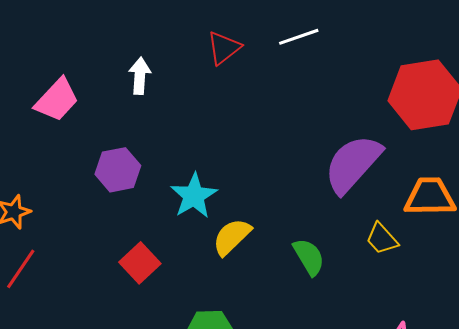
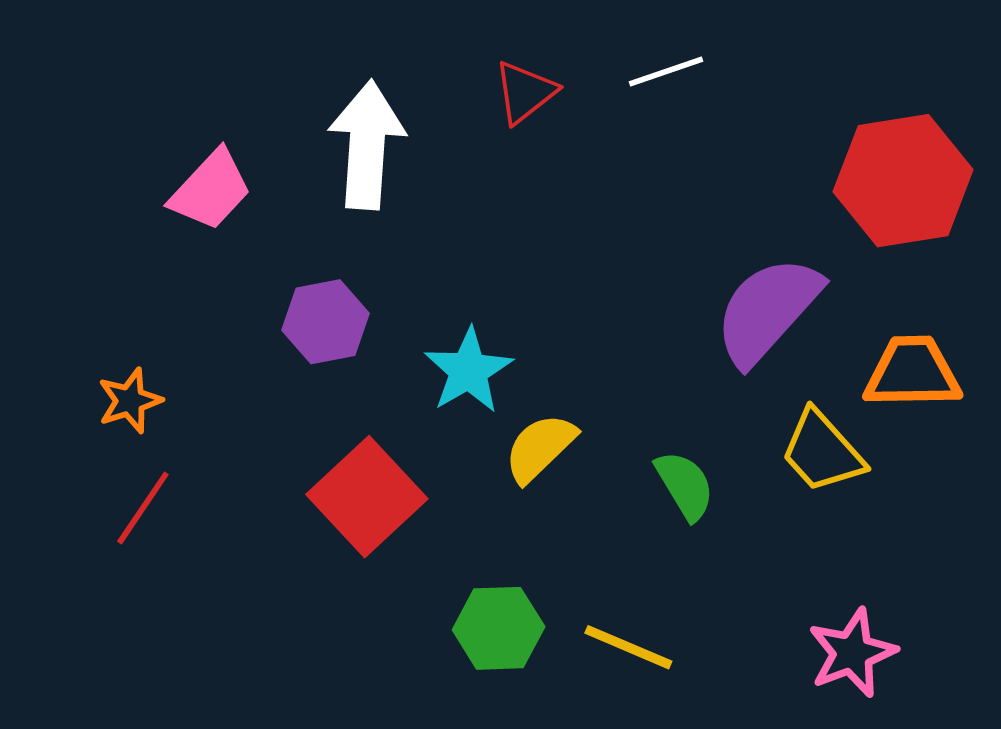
white arrow: (140, 76) -> (367, 145), size x1.8
yellow trapezoid: (382, 239) -> (822, 452), size x1.4
red square: (140, 263) -> (367, 497), size x1.5

